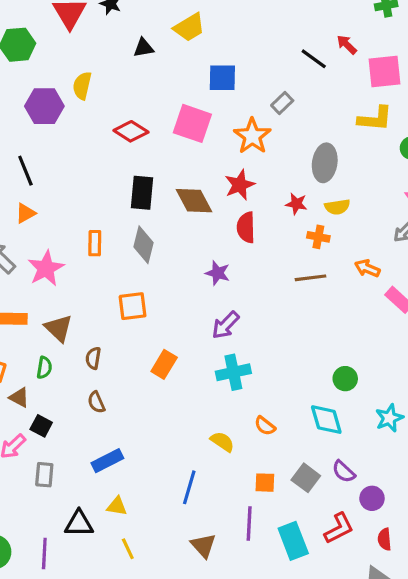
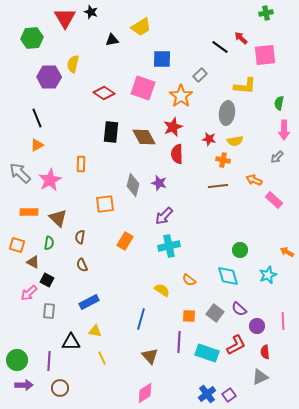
yellow L-shape: (375, 119) -> (245, 86), moved
gray diamond: (144, 245) -> (133, 185), moved
cyan rectangle: (293, 541) -> (207, 353), turned -50

